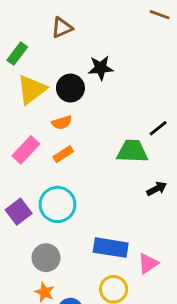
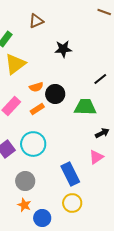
black circle: (70, 88) -> (55, 94), moved
black line: (158, 128) -> (100, 79), moved
blue rectangle: (111, 248) -> (70, 174), turned 55
pink triangle: (148, 263) -> (96, 157), moved

